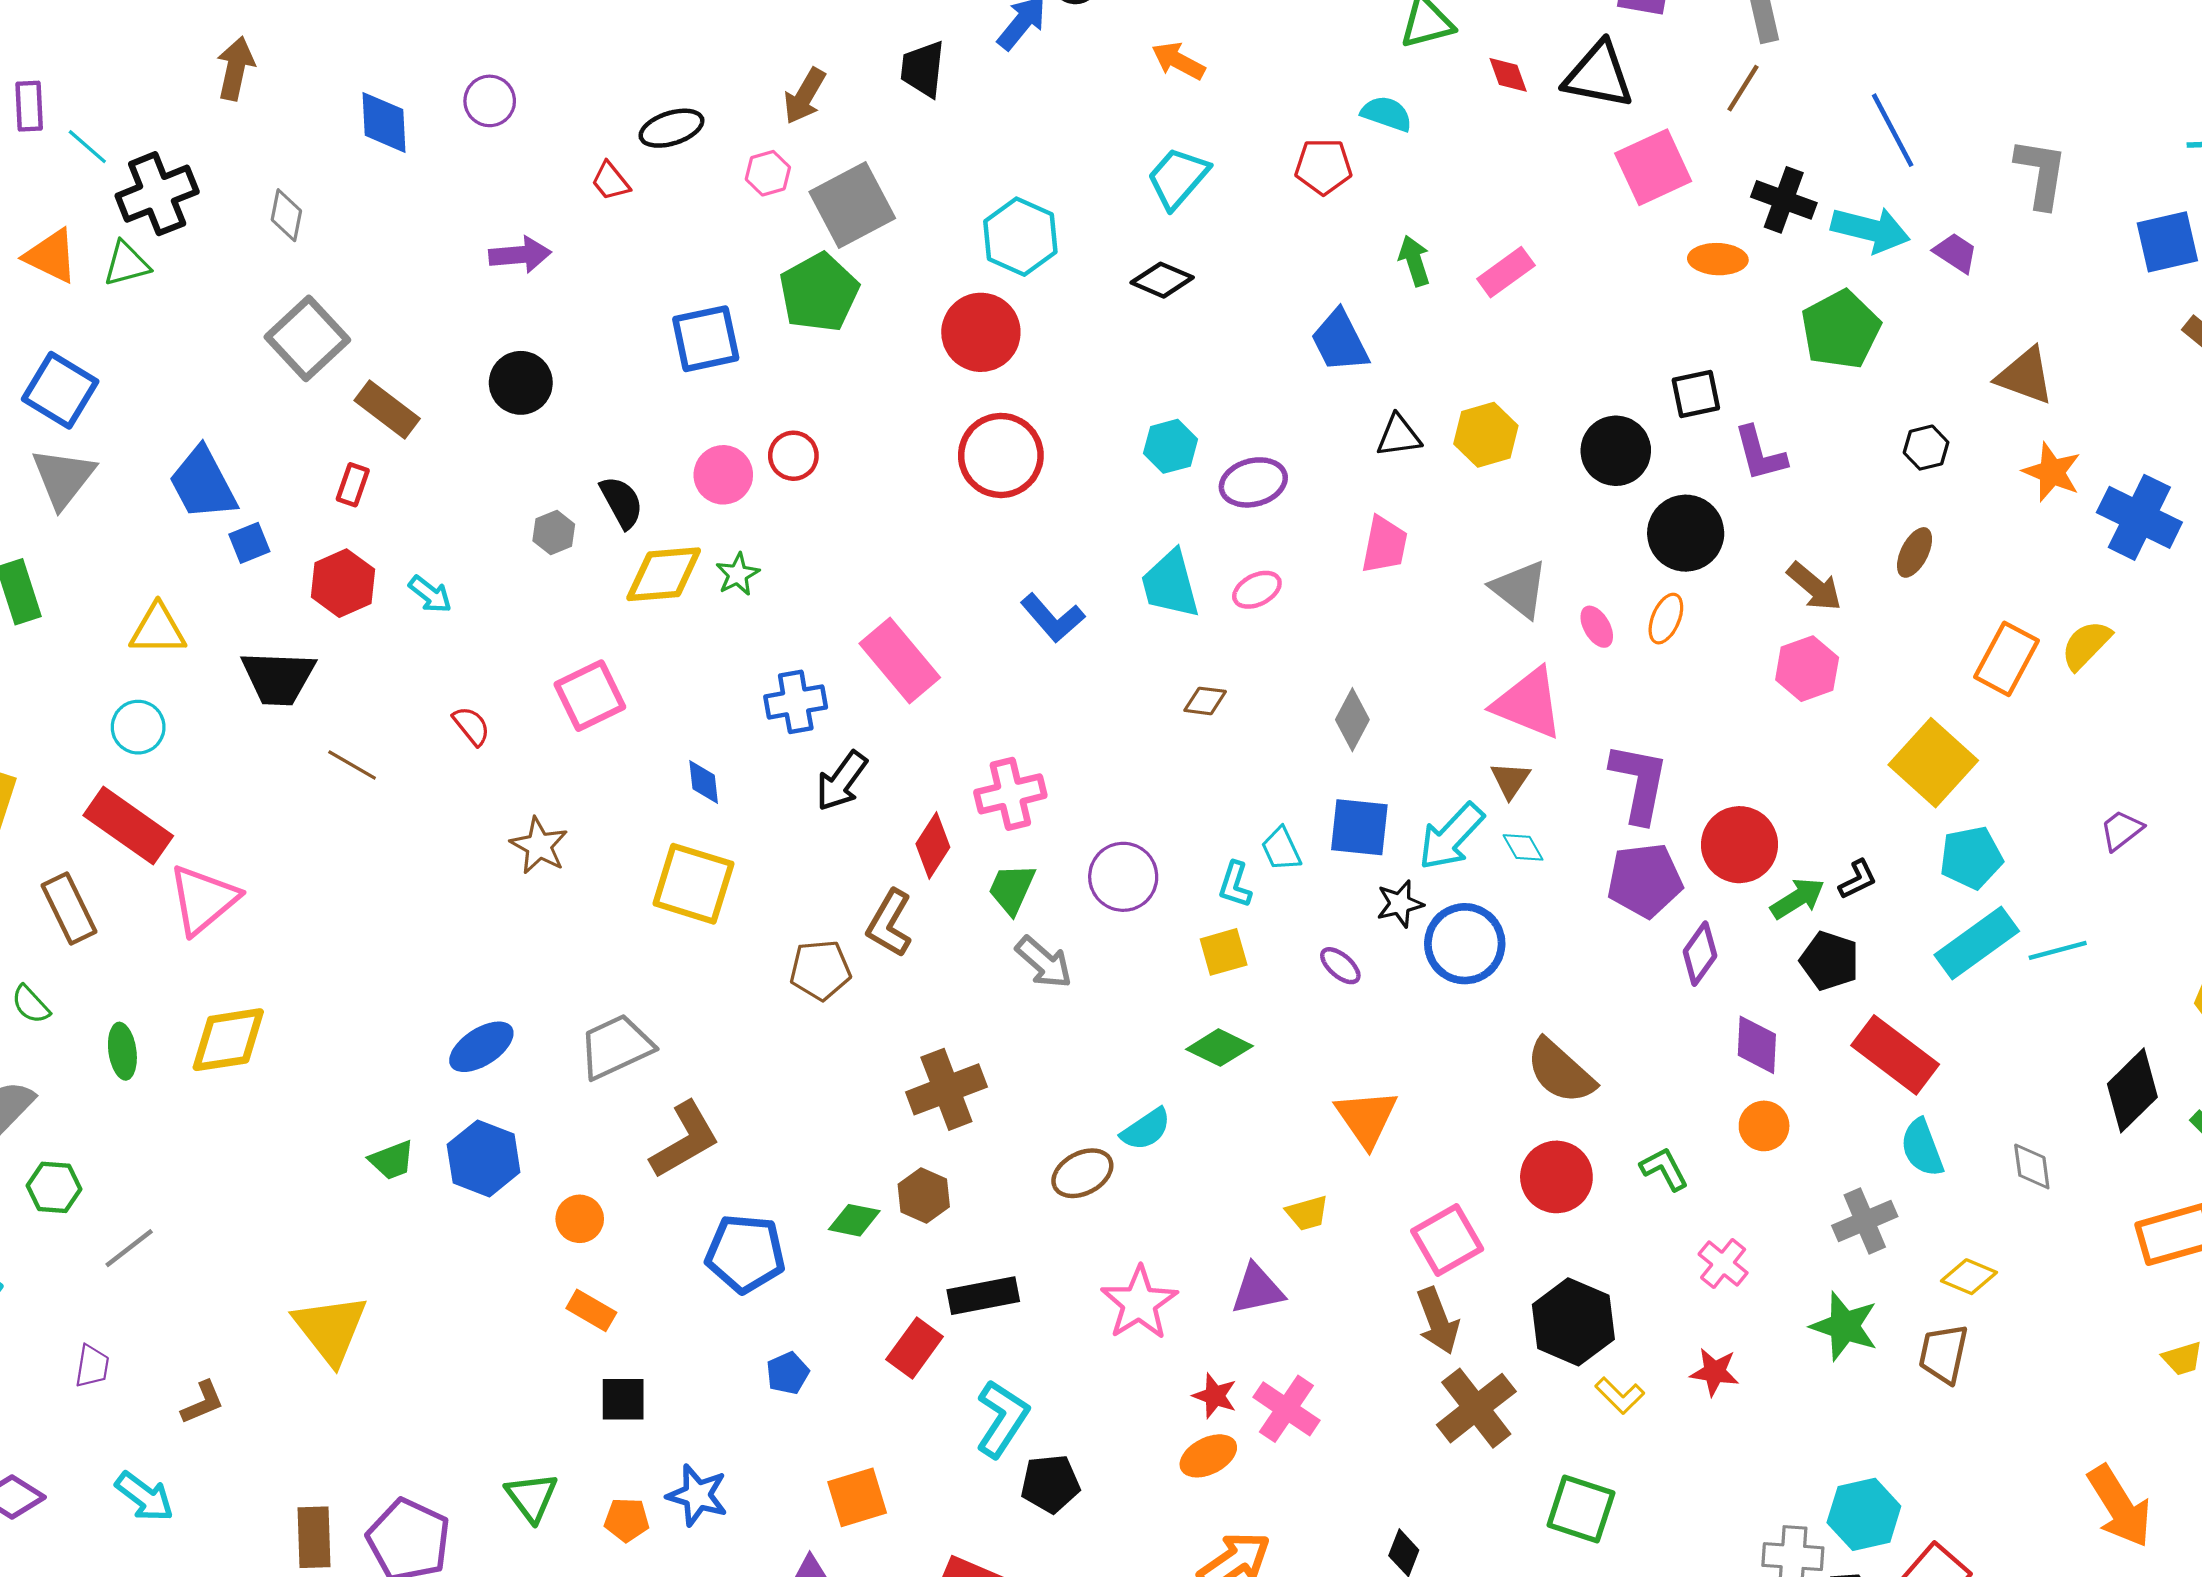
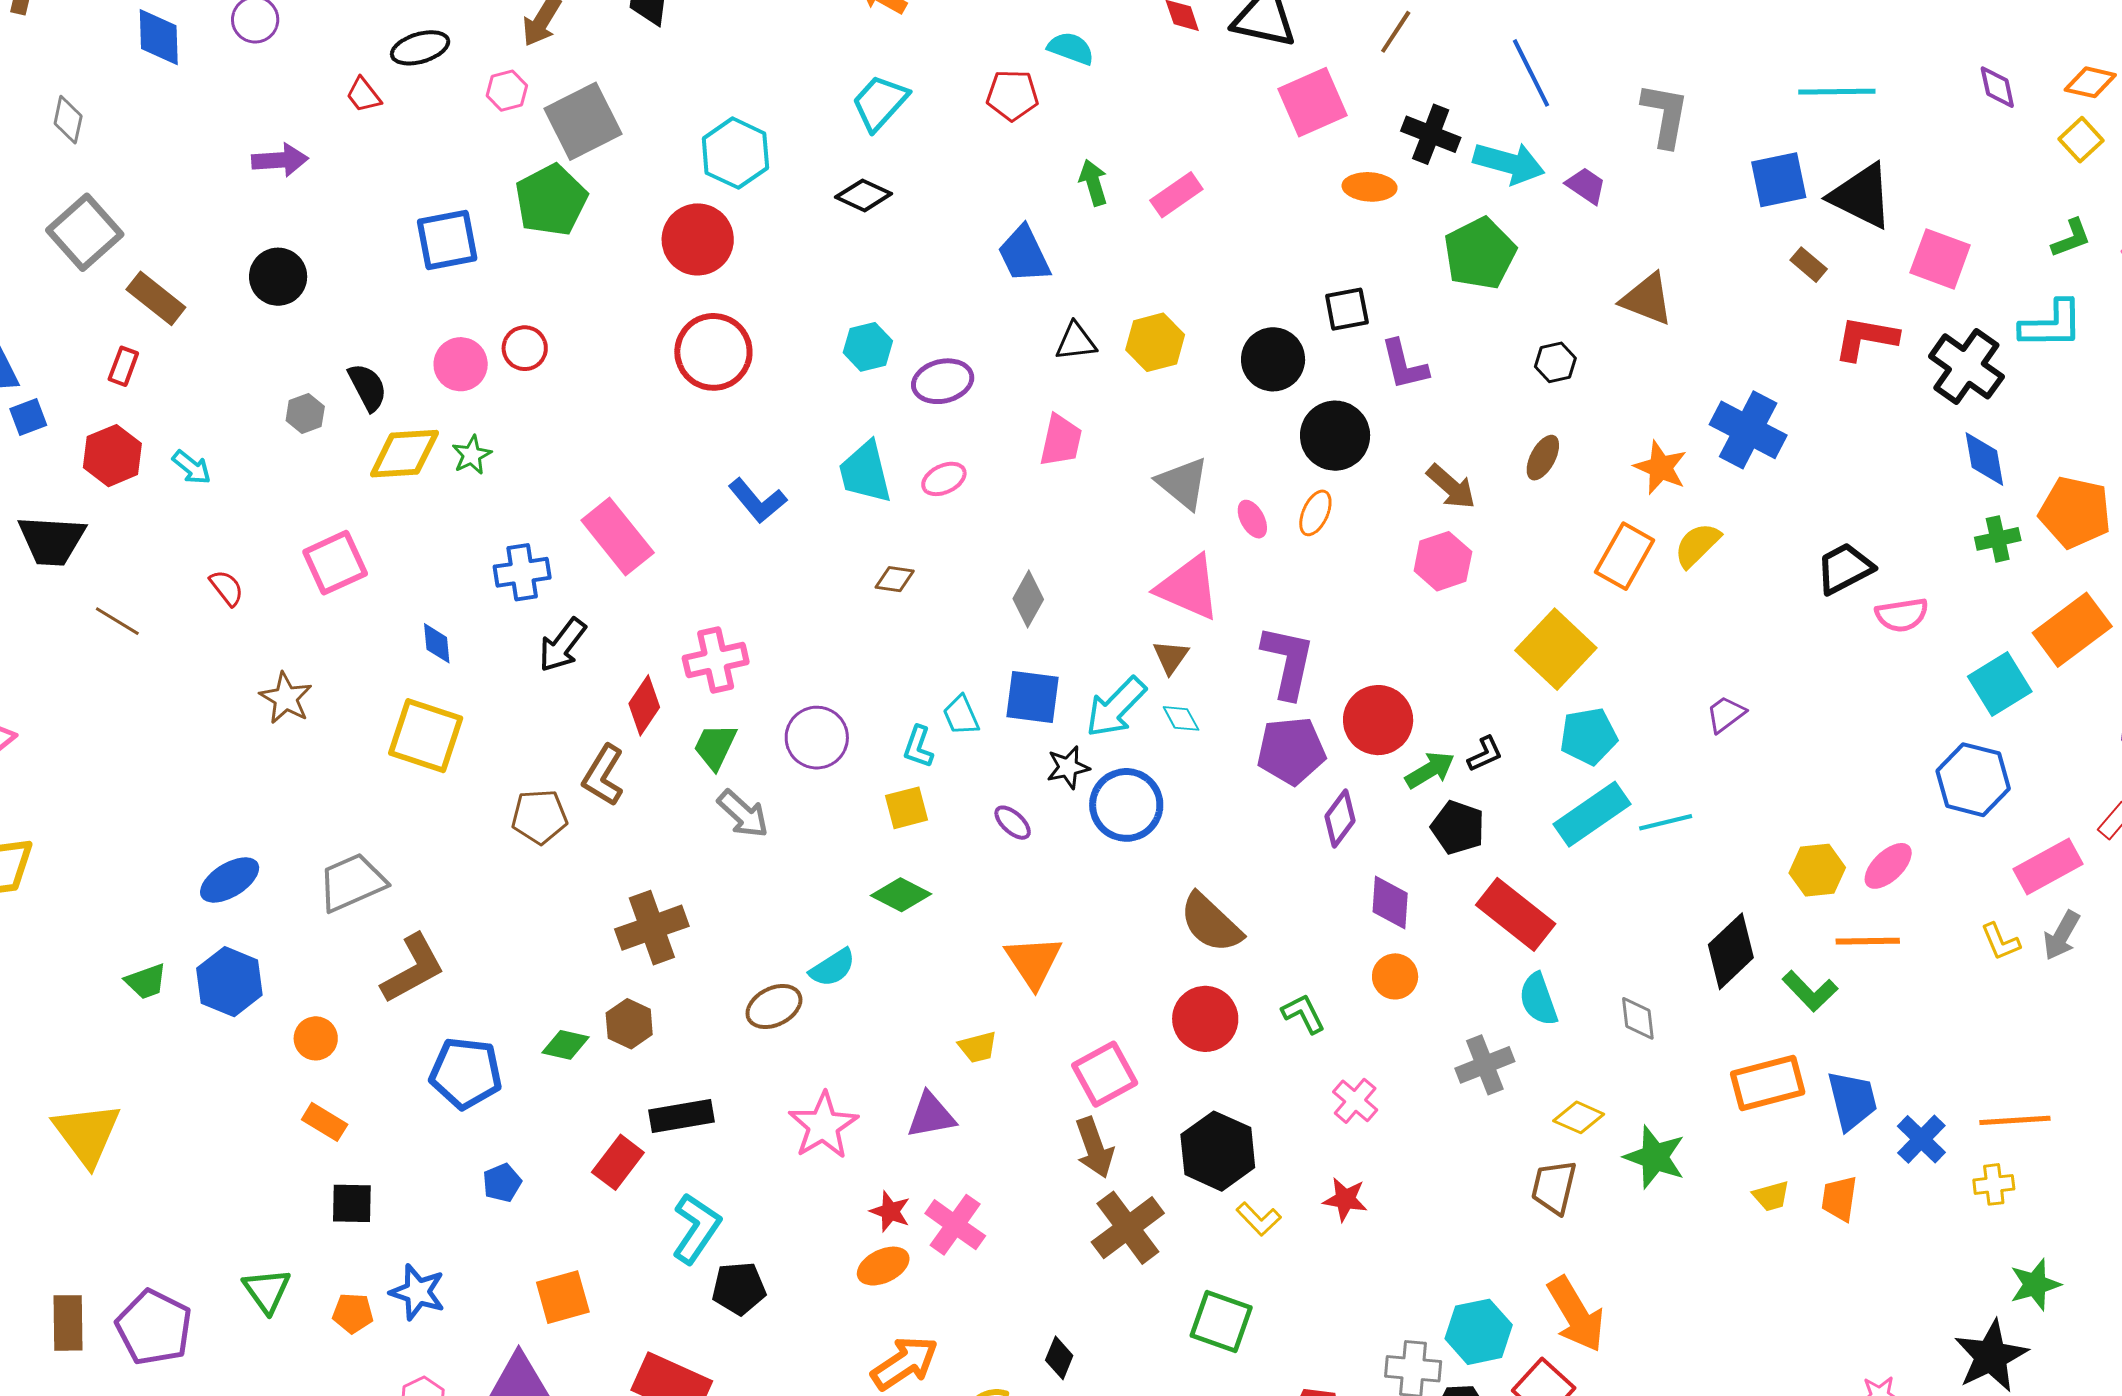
orange star: (2052, 472) -> (1660, 468), moved
green star: (1844, 1326) -> (1655, 1157), moved
orange arrow: (2120, 1506) -> (1576, 1314), moved

